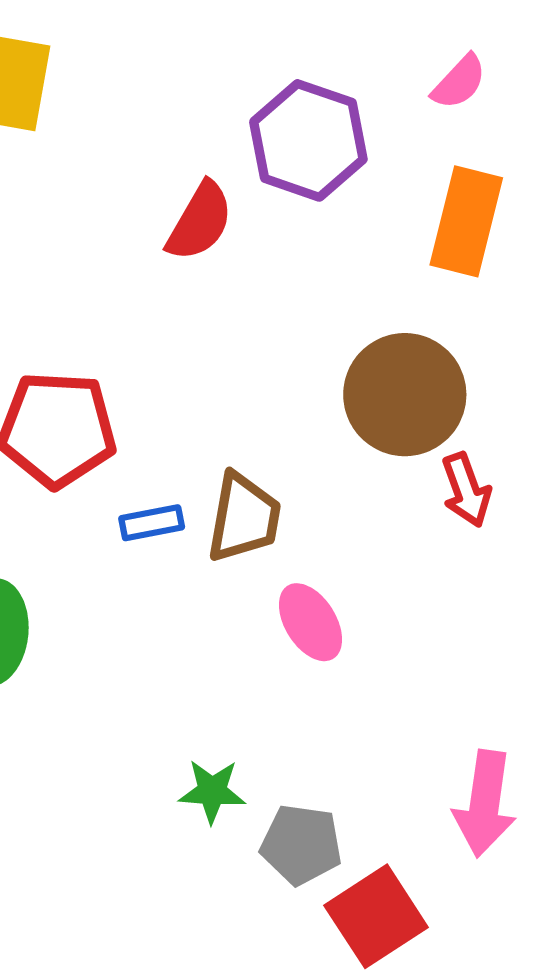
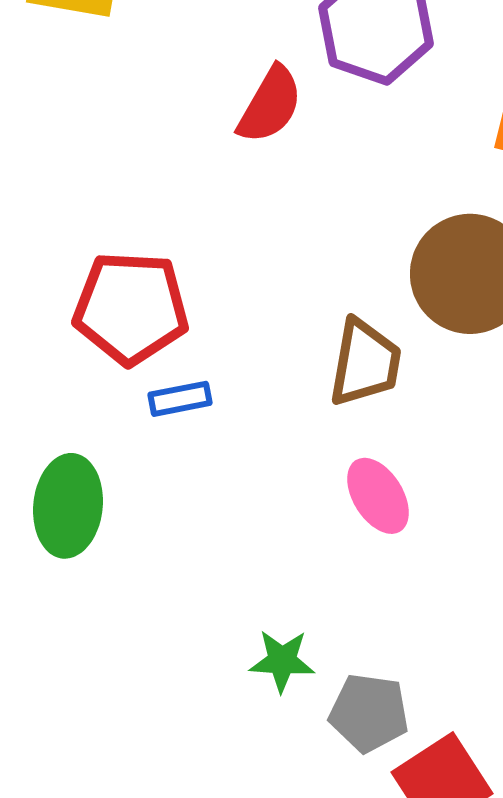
brown trapezoid: (244, 518) -> (365, 363), moved
blue rectangle: (152, 523) -> (180, 399), moved

